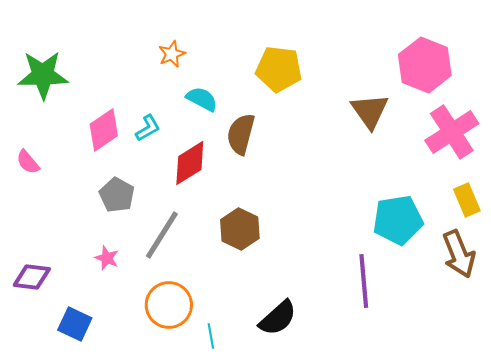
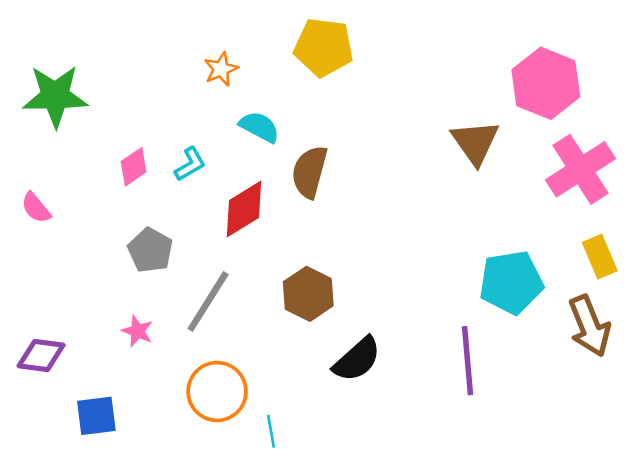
yellow pentagon: (279, 69) -> (324, 47), moved
pink diamond: (104, 130) -> (134, 167), size x0.7
black semicircle: (278, 318) -> (357, 359), moved
blue square: (75, 324) -> (96, 416), turned -32

